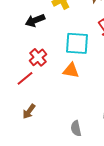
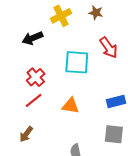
orange triangle: (71, 70) -> (71, 106), moved
red line: (25, 78) -> (34, 100), moved

